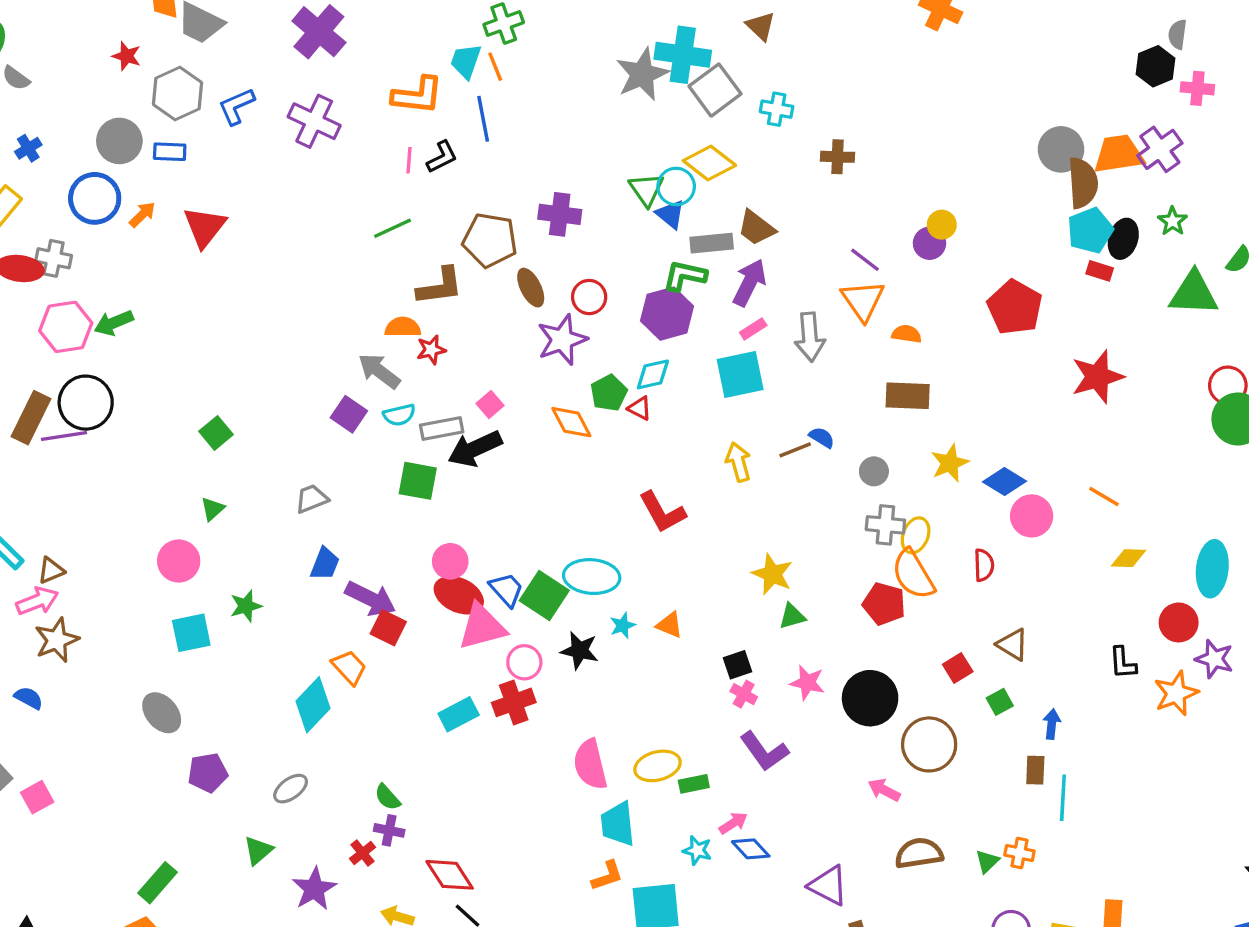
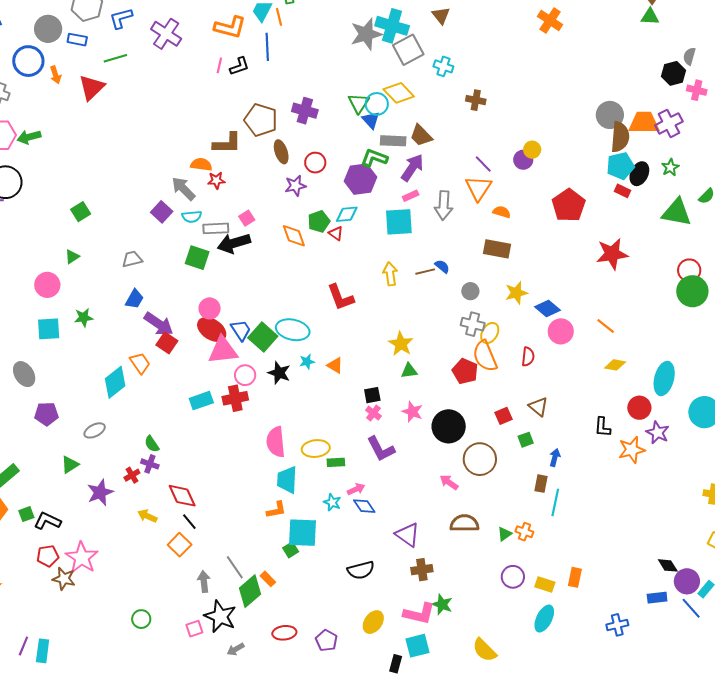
orange arrow: (142, 215) -> (55, 75), turned 108
green line: (393, 228) -> (115, 58), moved
purple star: (562, 340) -> (295, 186), size x0.7

